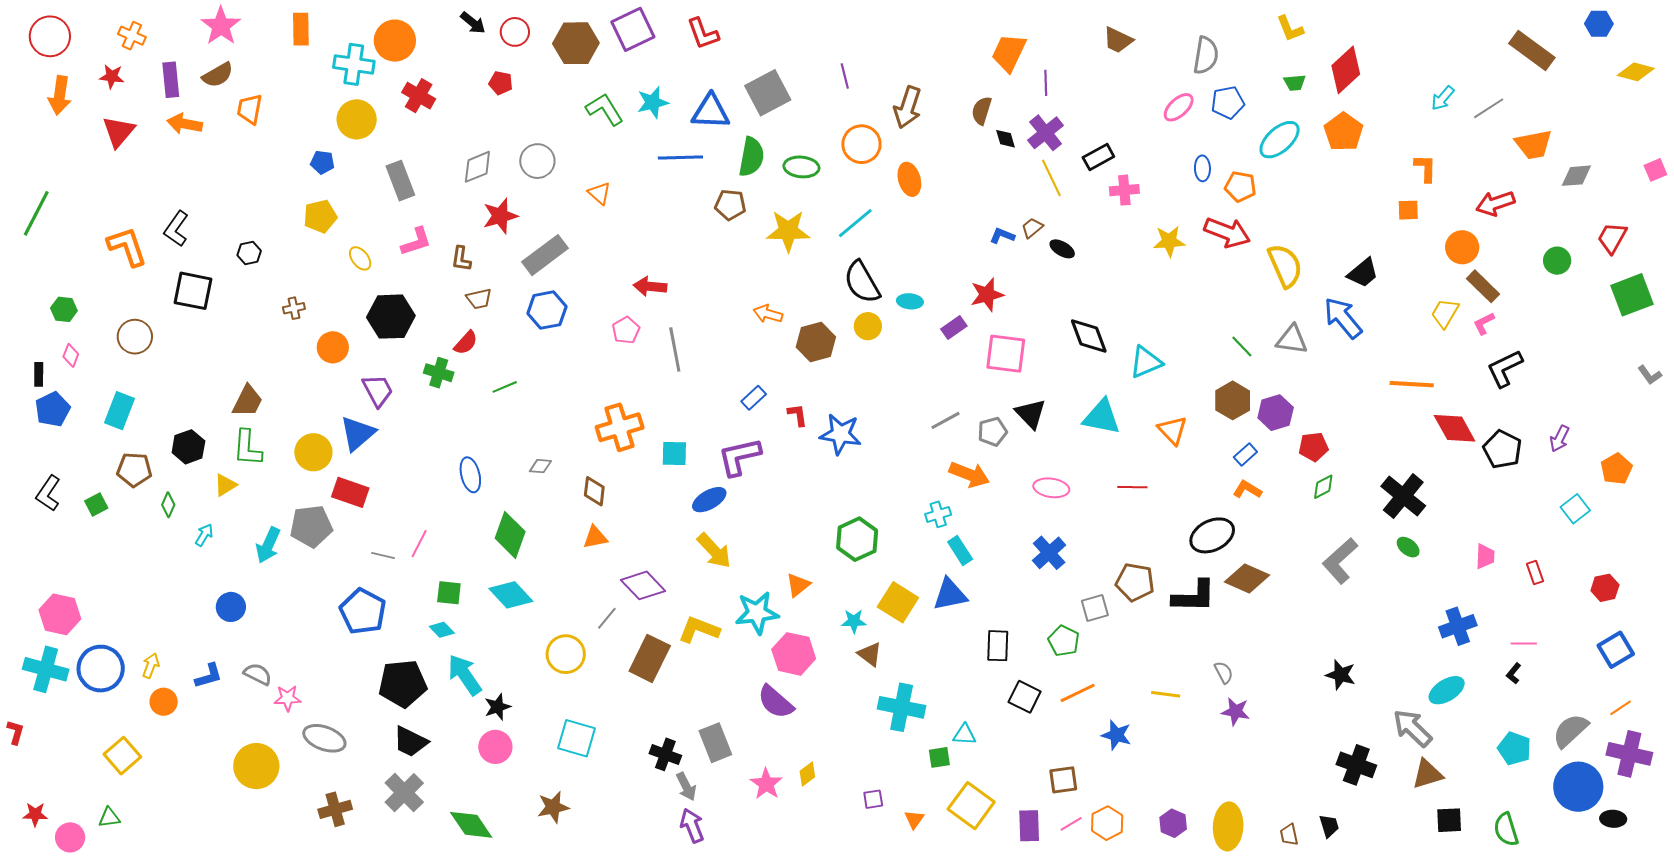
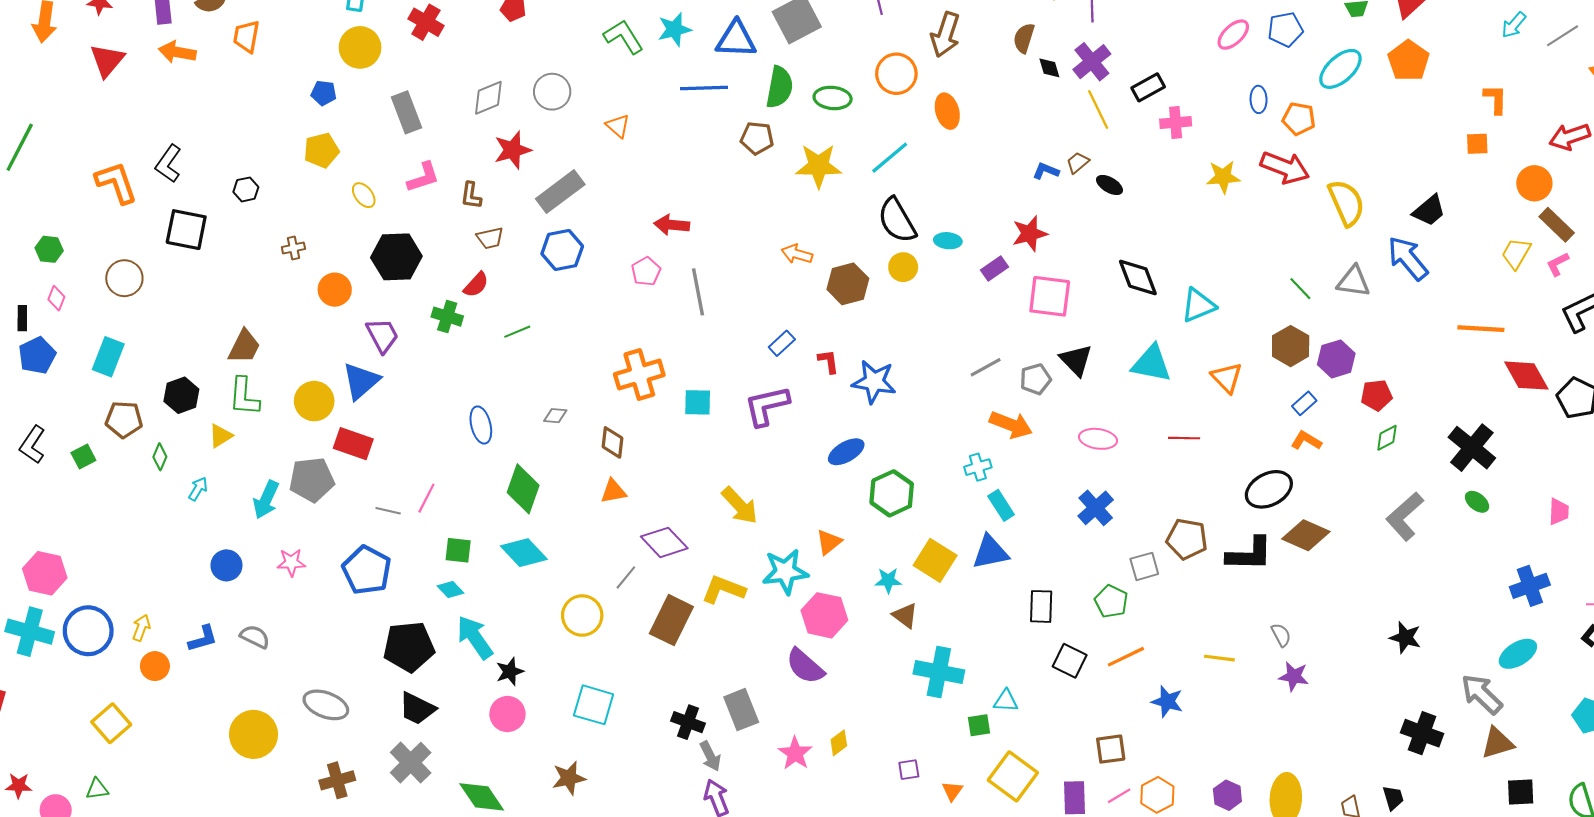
blue ellipse: (709, 500) -> (846, 452), moved
pink star: (288, 698) -> (291, 562), moved

